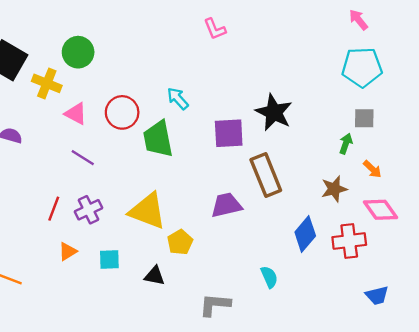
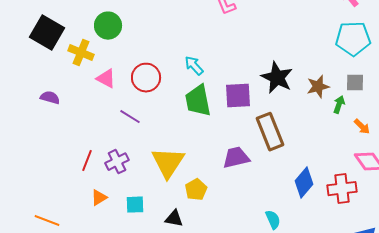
green trapezoid: (158, 139) -> (198, 101), moved
purple line: (83, 158) -> (130, 117), moved
brown star: (334, 189) -> (318, 87), moved
yellow triangle: (148, 211) -> (168, 163), turned 42

